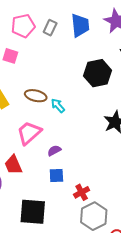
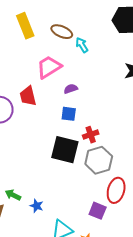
black square: (33, 212) -> (65, 150), moved

